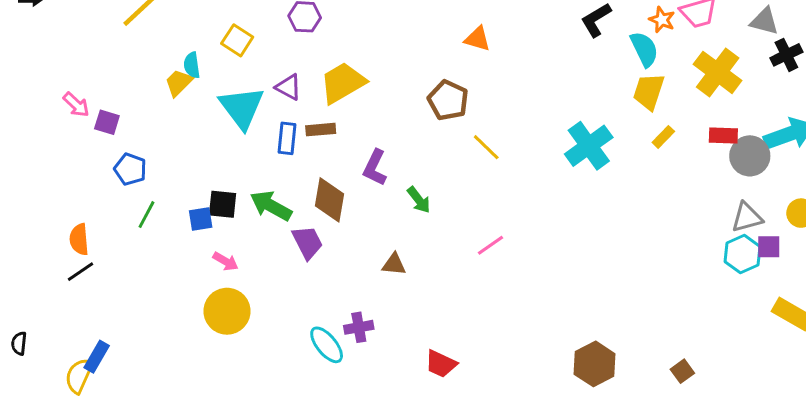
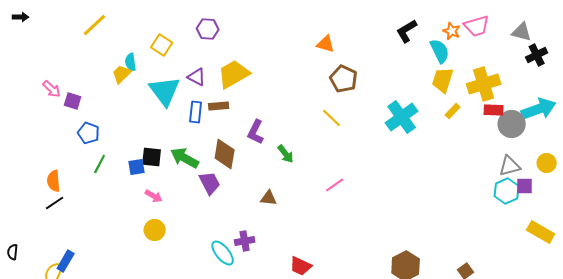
yellow cross: (718, 72) -> (484, 84), moved, turned 36
brown pentagon: (448, 100) -> (344, 79), moved
yellow circle: (227, 311) -> (155, 230), size x0.7

